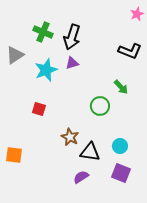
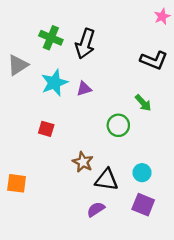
purple triangle: (72, 63) -> (84, 89), moved

